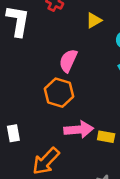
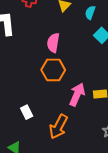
pink arrow: (79, 130) -> (77, 94), turned -45

